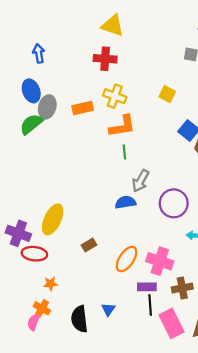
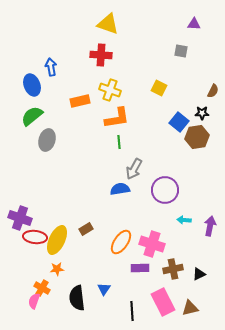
blue arrow: (39, 53) -> (51, 67), moved
gray ellipse: (47, 107) -> (47, 140), moved
yellow ellipse: (53, 219) -> (57, 240), moved
orange star: (50, 284) -> (57, 269), moved
black line: (150, 305) -> (132, 311), moved

